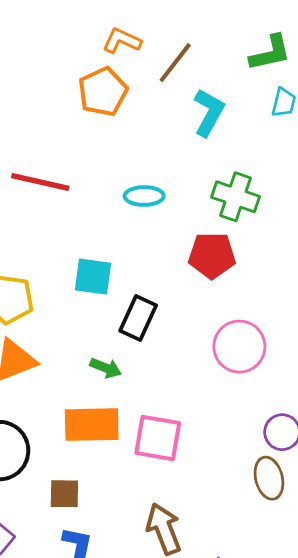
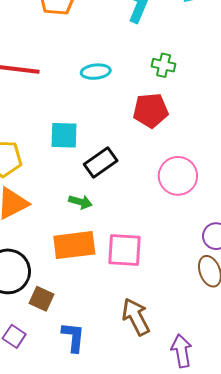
green cross: (236, 197) -> (164, 65), size x0.7
black rectangle: (138, 318) -> (101, 163), turned 36
brown square: (64, 494) -> (41, 299), moved, turned 30

